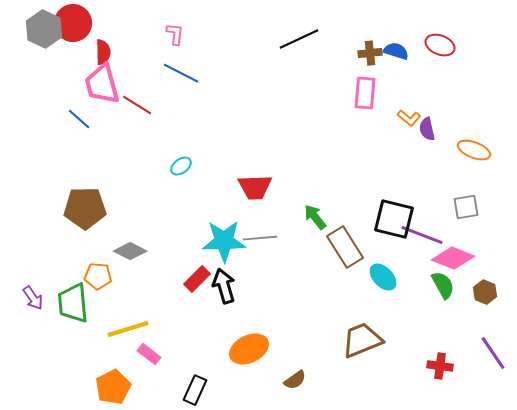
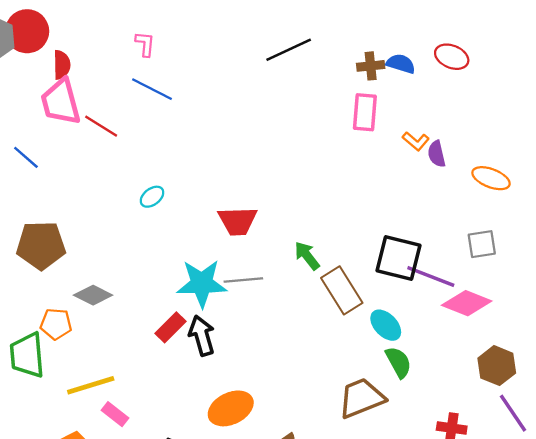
blue line: (79, 119) -> (26, 157), moved
green semicircle: (443, 285) -> (398, 362), moved
brown hexagon: (485, 292) -> (497, 366), moved, size x1.4

